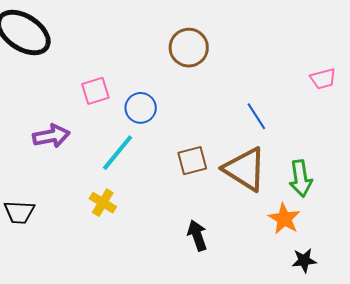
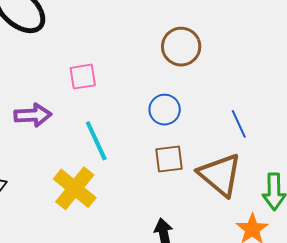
blue circle: (141, 108) -> (165, 110), moved
cyan line: (118, 153) -> (96, 141), turned -72
yellow cross: (103, 203) -> (75, 188), size x1.6

